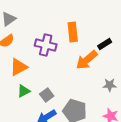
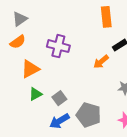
orange rectangle: (73, 32) -> (106, 17), moved
orange arrow: (87, 60) -> (101, 62), size x0.7

